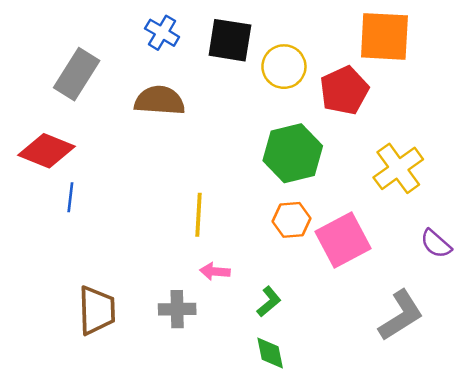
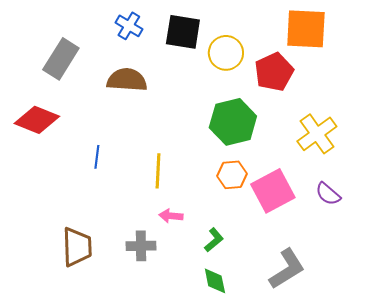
blue line: (70, 197) -> (97, 157), moved
purple semicircle: (436, 244) -> (328, 194), moved
gray L-shape: (401, 315) -> (287, 269), moved

